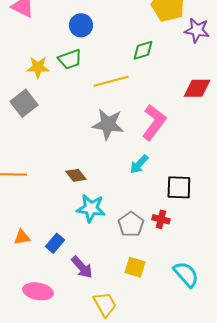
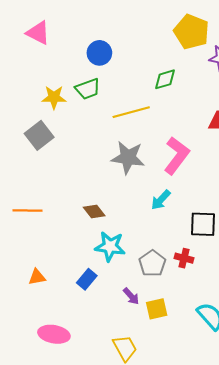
blue rectangle: (55, 243) -> (87, 279), moved
purple arrow: (82, 267) -> (131, 296), moved, size x0.7
yellow square: (135, 267) -> (157, 309), turned -30

